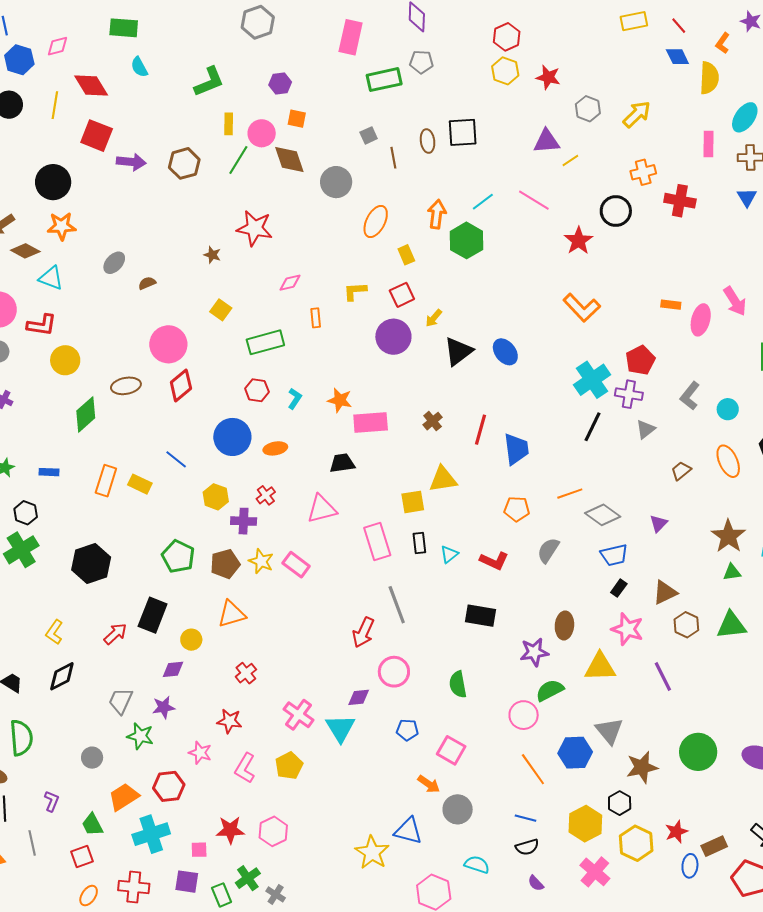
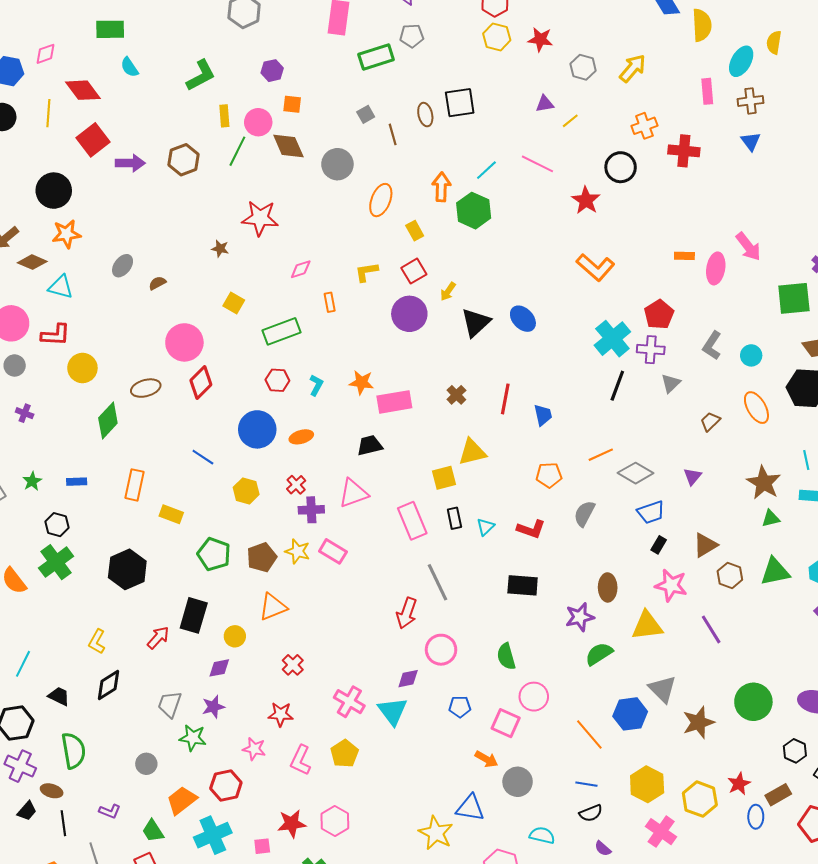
red square: (97, 136) -> (93, 140), turned 36
purple triangle: (547, 141) -> (545, 104), size x0.7
blue trapezoid: (516, 449) -> (543, 415), size x0.7
yellow rectangle: (140, 484) -> (171, 514), moved
purple cross: (244, 521) -> (311, 510), moved
pink circle: (524, 715) -> (534, 697), moved
purple L-shape: (52, 801) -> (110, 811), turned 95
black hexagon: (620, 803) -> (795, 751), moved

